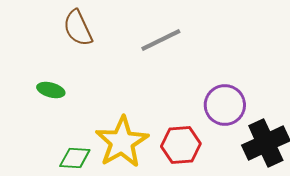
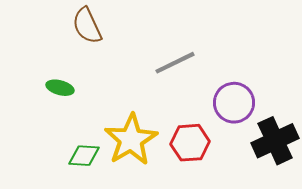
gray line: (161, 40) -> (175, 63), moved

